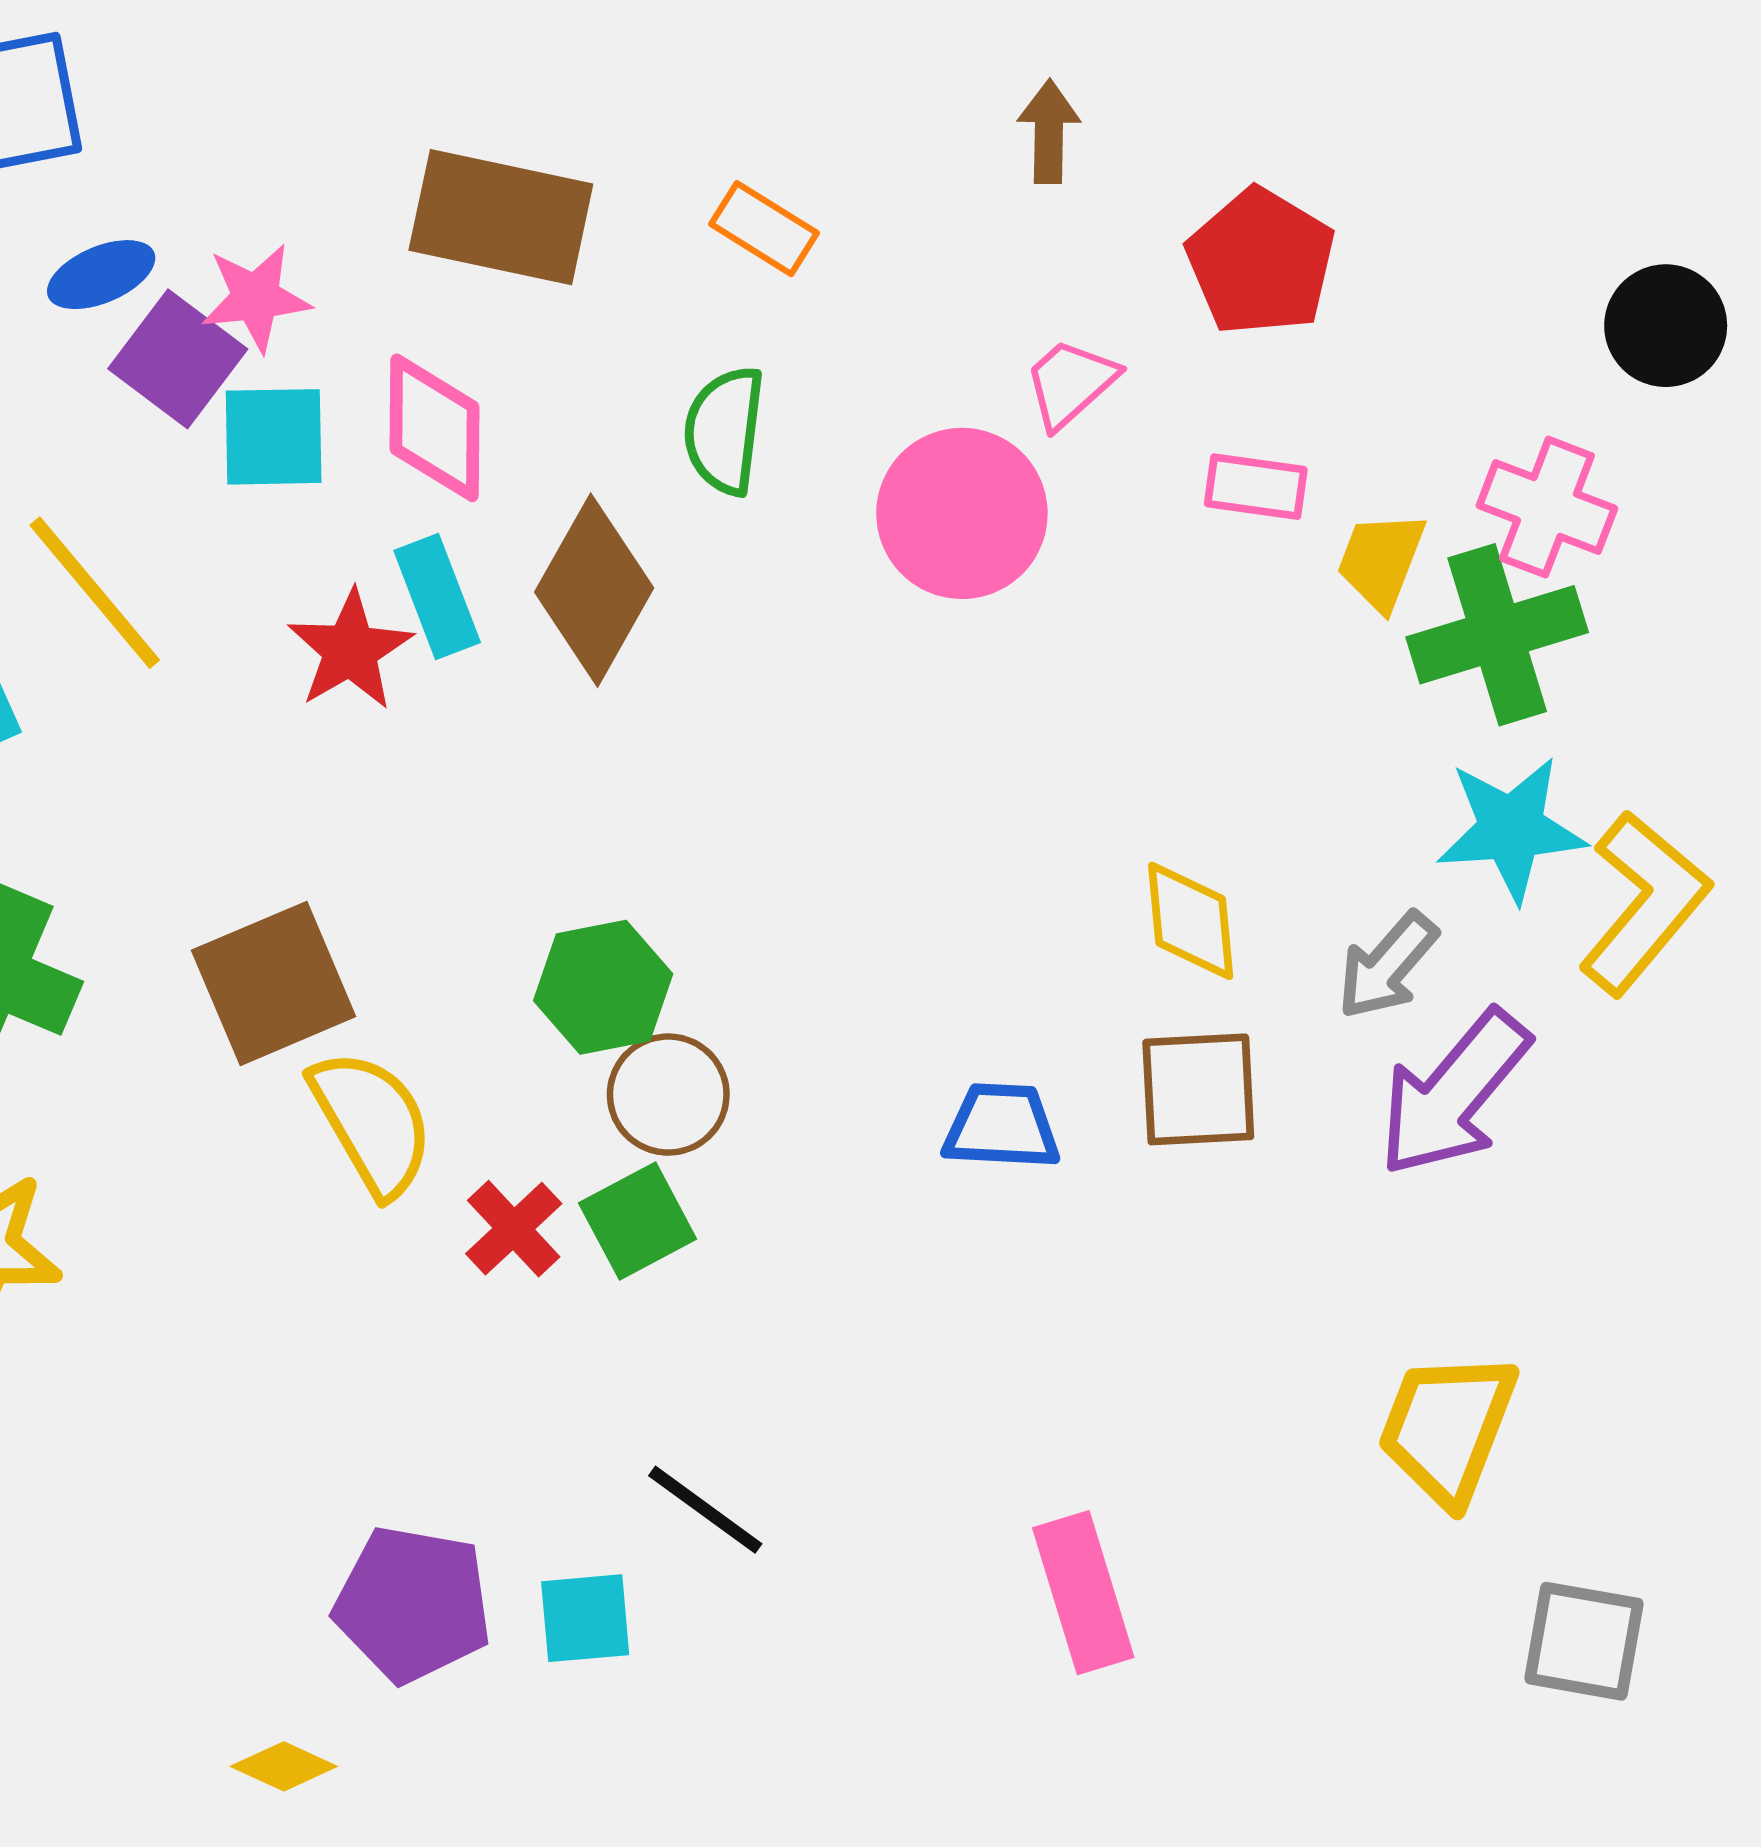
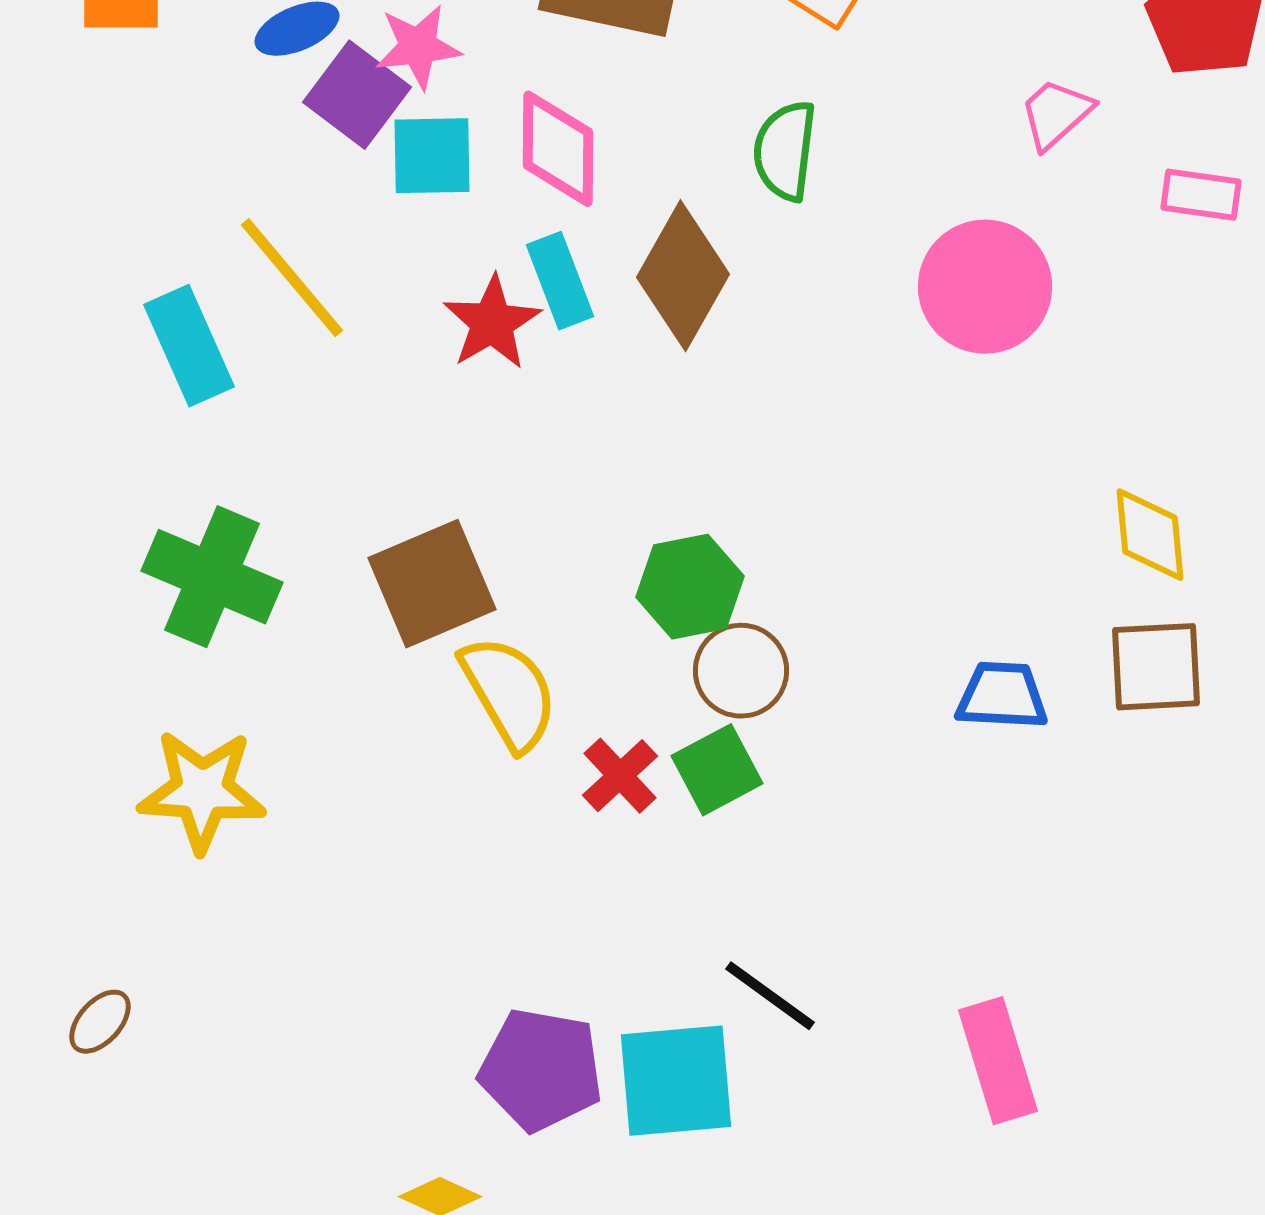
pink circle: (962, 513) -> (985, 287), moved
pink rectangle: (1083, 1593) -> (998, 1061), moved
cyan square: (585, 1618) -> (676, 1081), size x1.6

